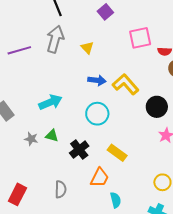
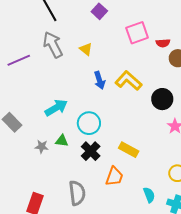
gray arrow: (55, 39) -> (53, 45), turned -36
blue arrow: (97, 80) -> (99, 80), turned 72
cyan circle: (97, 114) -> (89, 123), moved
gray semicircle: (61, 189) -> (77, 193), size x1.4
cyan semicircle: (116, 200) -> (149, 195), moved

